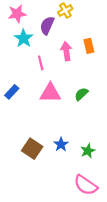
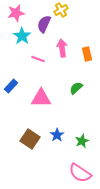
orange rectangle: (89, 46) -> (87, 54), moved
pink line: (41, 63) -> (38, 59), turned -56
pink triangle: (50, 93) -> (41, 98), moved

